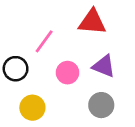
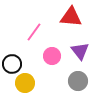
purple triangle: (104, 66) -> (80, 51), turned 30
black circle: (16, 69) -> (12, 64), moved

